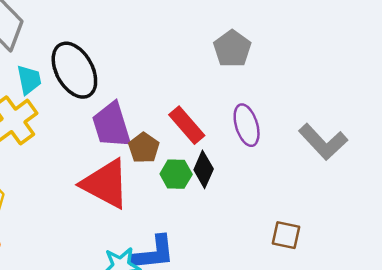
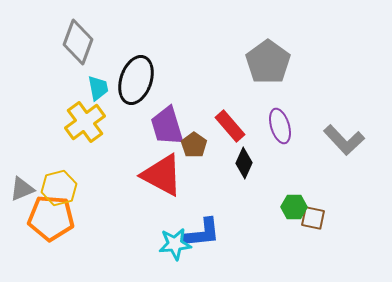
gray pentagon: (232, 49) -> (268, 62), size x1.4
black ellipse: (74, 70) -> (136, 80), turned 48
green hexagon: (176, 174) -> (294, 207), moved

